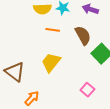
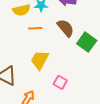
pink square: (87, 90) -> (60, 82), moved

